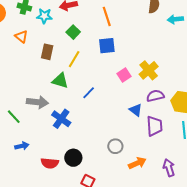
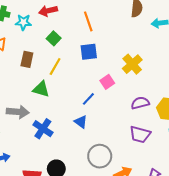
yellow cross: (149, 70) -> (132, 64), moved
blue line: (89, 93) -> (88, 99), moved
blue triangle: (136, 110) -> (81, 122), moved
purple trapezoid: (154, 126) -> (140, 134), turned 110
gray circle: (115, 146) -> (100, 156), size x1.5

